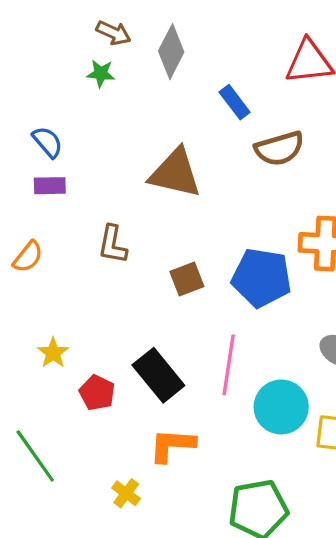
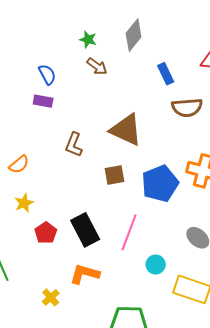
brown arrow: (114, 33) -> (97, 66), moved
brown triangle: (175, 173) -> (126, 130), moved
orange semicircle: (28, 257) -> (19, 164), moved
blue pentagon: (262, 278) -> (160, 184), turned 30
cyan circle: (281, 407) -> (156, 265), size x0.6

